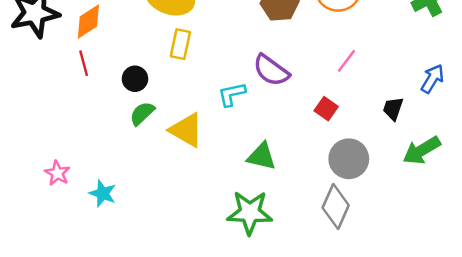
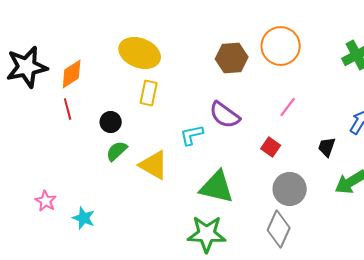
green triangle: (262, 156) -> (217, 187), size x1.4

